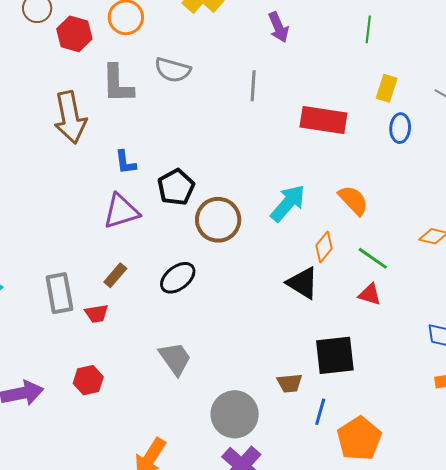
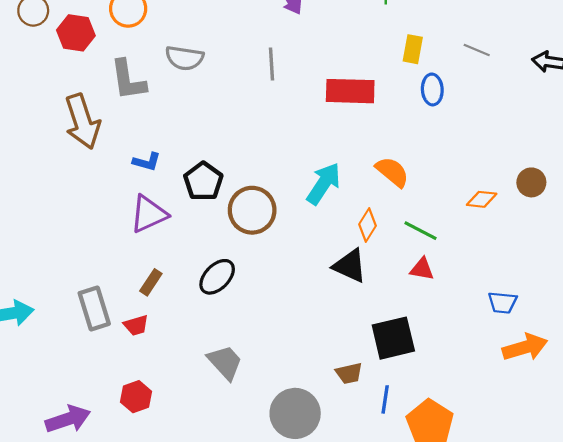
blue L-shape: (125, 162) -> (147, 162), turned -60

